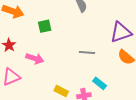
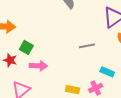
green square: (45, 26) -> (26, 47), moved, turned -32

